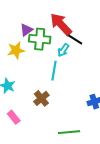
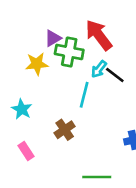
black line: (75, 40) -> (115, 75), moved

